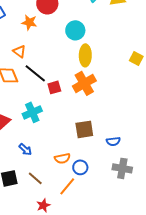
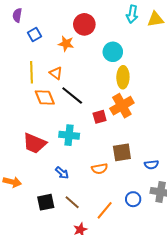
red square: (54, 87) -> (100, 117), moved
cyan cross: (32, 112) -> (69, 135), turned 30
orange semicircle: (62, 158) -> (100, 169), moved
blue circle: (80, 167) -> (133, 199), moved

